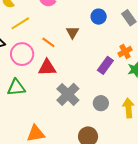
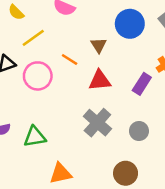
blue circle: (99, 17) -> (130, 24), size x1.5
red triangle: (47, 68) -> (100, 80), moved
green triangle: (16, 88) -> (35, 137), moved

